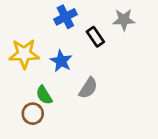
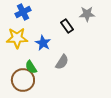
blue cross: (65, 17) -> (23, 12), moved
brown circle: (33, 114) -> (23, 80), size x1.5

